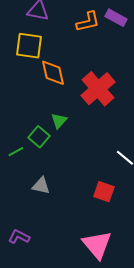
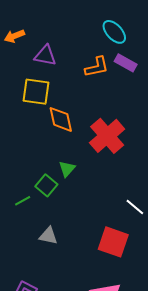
red square: (104, 192) -> (113, 242), size x1.4

